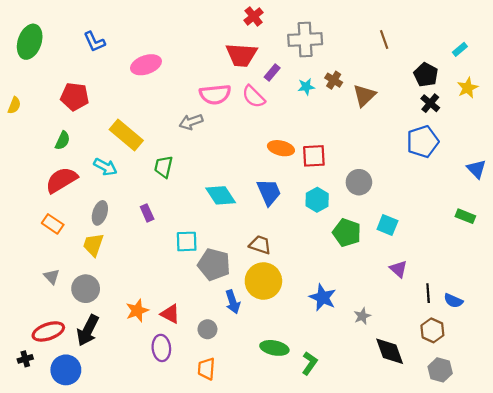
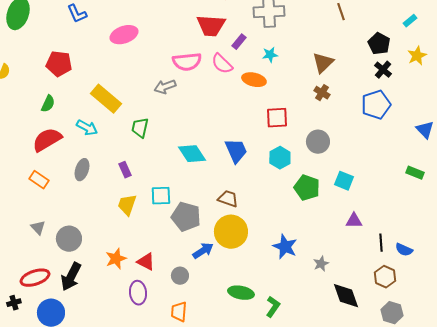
brown cross: (334, 80) -> (322, 93), moved
orange ellipse: (281, 148) -> (254, 80), moved
yellow trapezoid: (93, 245) -> (127, 205), moved
purple triangle: (398, 269) -> (354, 221), turned -42
blue arrow: (233, 302) -> (203, 251), turned -105

